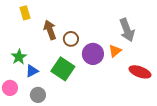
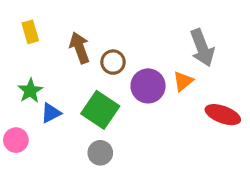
yellow rectangle: (25, 13) -> (30, 32), moved
gray circle: (38, 95) -> (100, 153), moved

